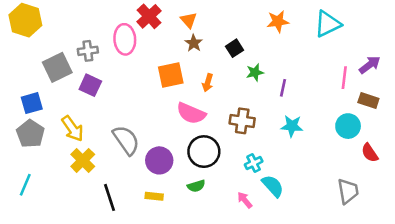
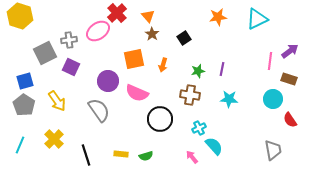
pink ellipse: (125, 39) -> (98, 31), turned 60
green star: (255, 72) -> (198, 71), moved
pink semicircle: (191, 113) -> (137, 93), moved
yellow cross: (83, 160) -> (54, 139), moved
purple circle: (159, 160) -> (108, 81), moved
green semicircle: (196, 186) -> (146, 156), moved

